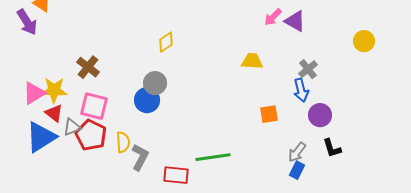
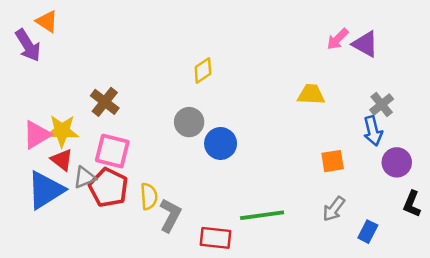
blue circle: (147, 100) -> (221, 143), moved
black L-shape: (332, 148) -> (412, 204), turned 40
gray arrow: (297, 152) -> (334, 209), moved

